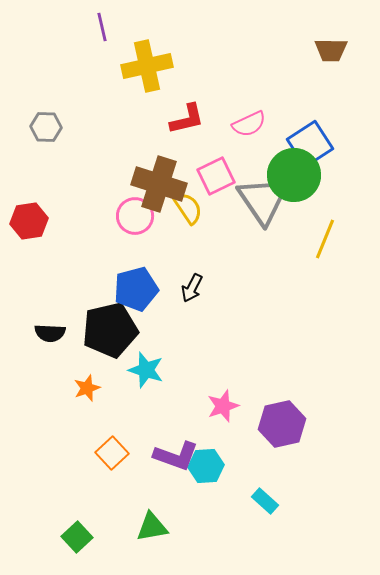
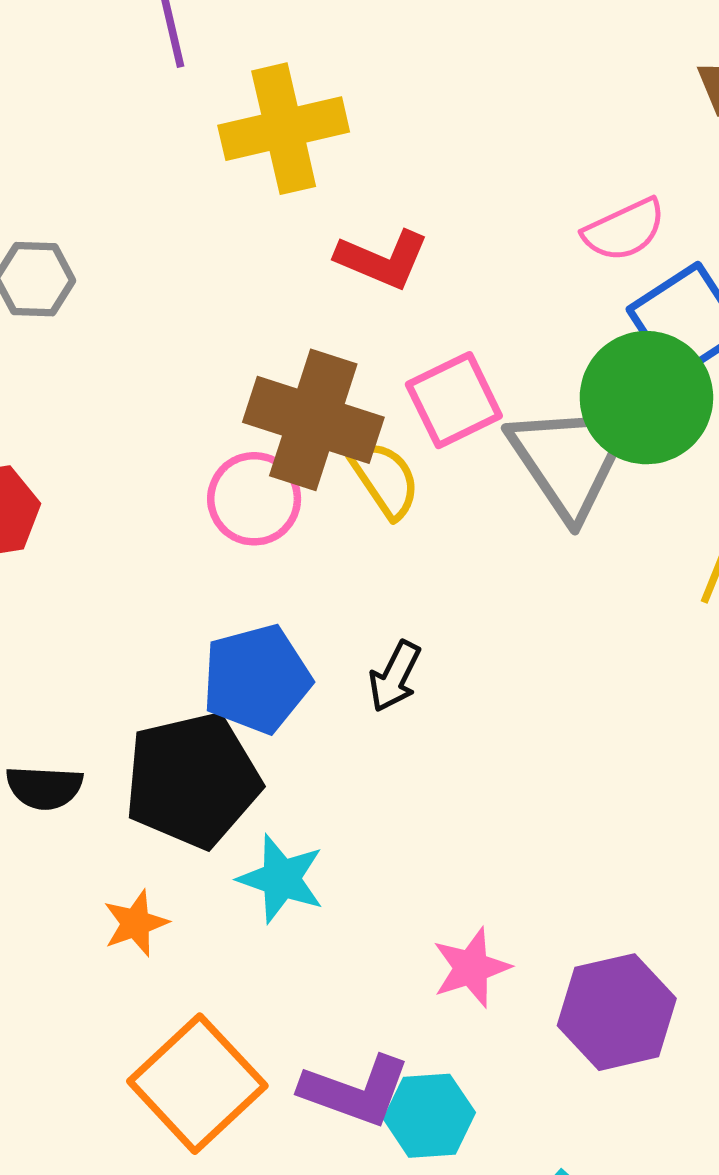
red L-shape: (187, 119) -> (382, 259), turned 36
pink semicircle: (249, 124) -> (624, 230), moved
orange square: (112, 453) -> (197, 1084), size x1.6

